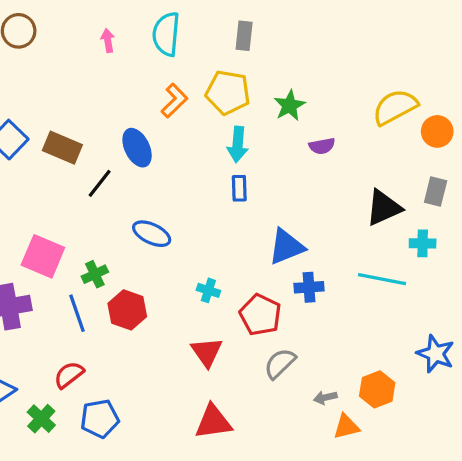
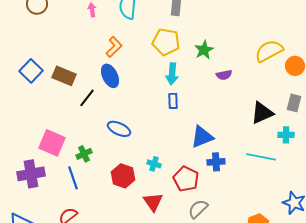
orange L-shape: (174, 101) -> (114, 47), moved
red hexagon: (127, 310) -> (123, 176), moved

